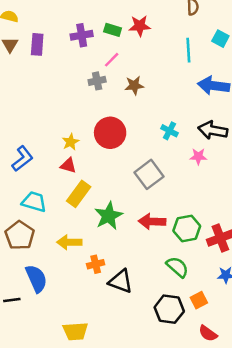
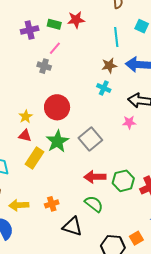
gray cross: (97, 81) -> (44, 66), turned 32
brown star: (134, 85) -> (109, 66), moved
cyan cross: (170, 131) -> (104, 88), moved
green star: (109, 216) -> (57, 141), moved
yellow arrow: (69, 242) -> (19, 205), moved
orange cross: (96, 264) -> (52, 204), moved
green semicircle: (177, 267) -> (94, 204), moved

